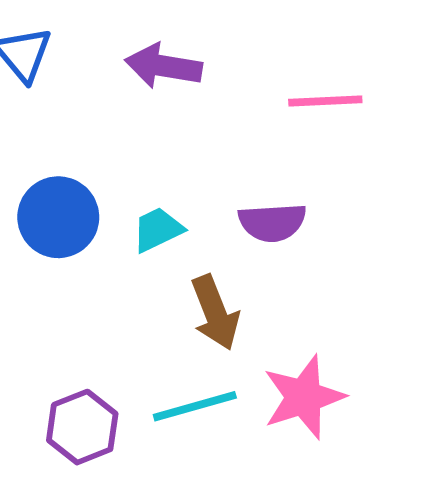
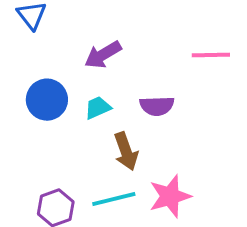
purple arrow: (163, 66) -> (103, 55), moved, turned -42
pink line: (325, 101) -> (211, 55), moved

